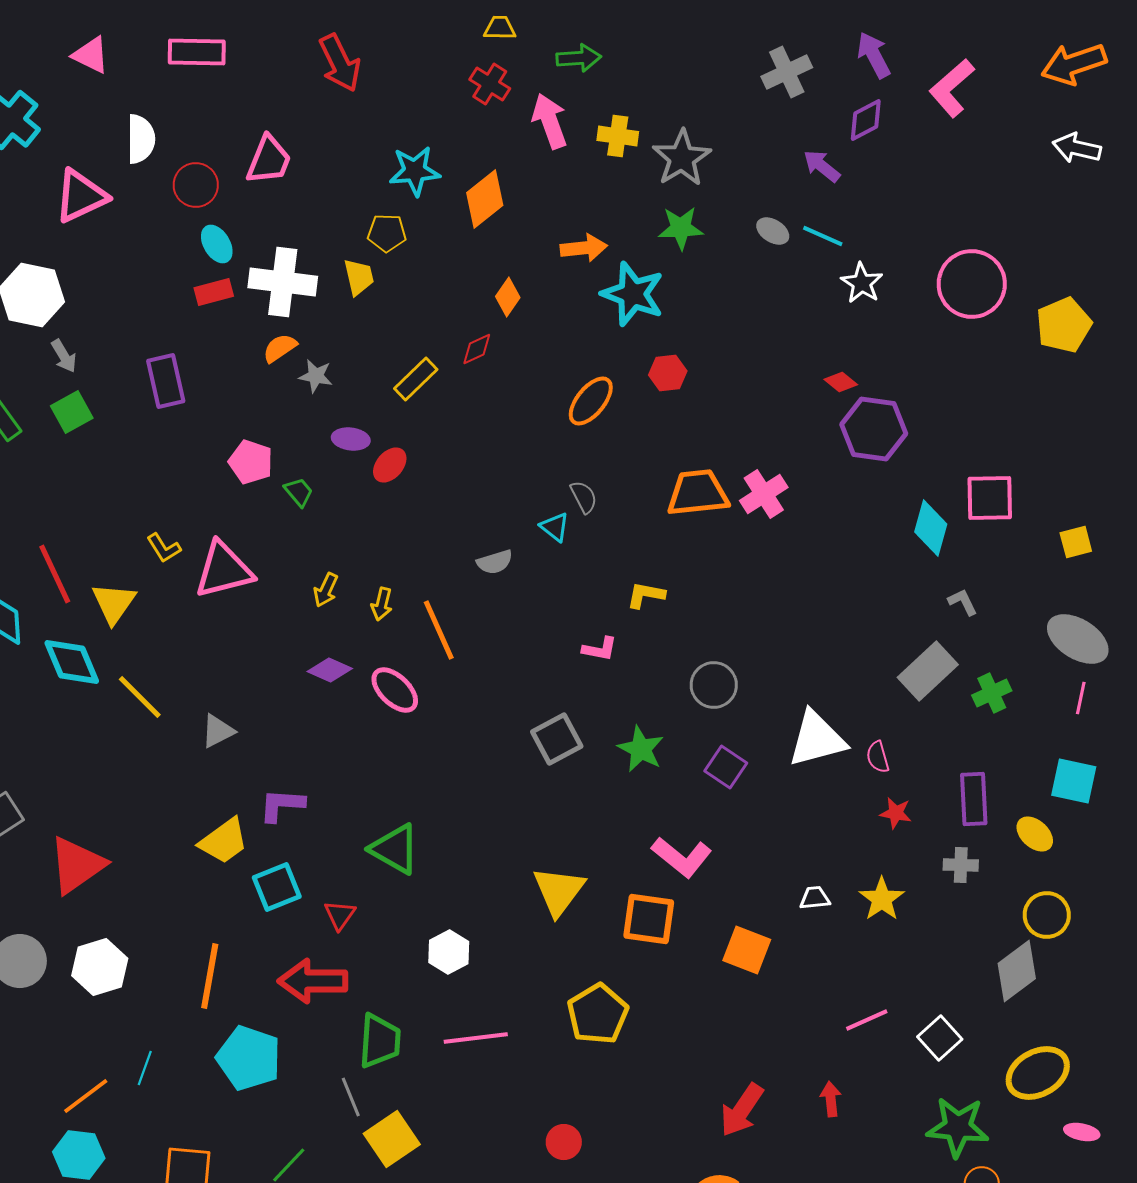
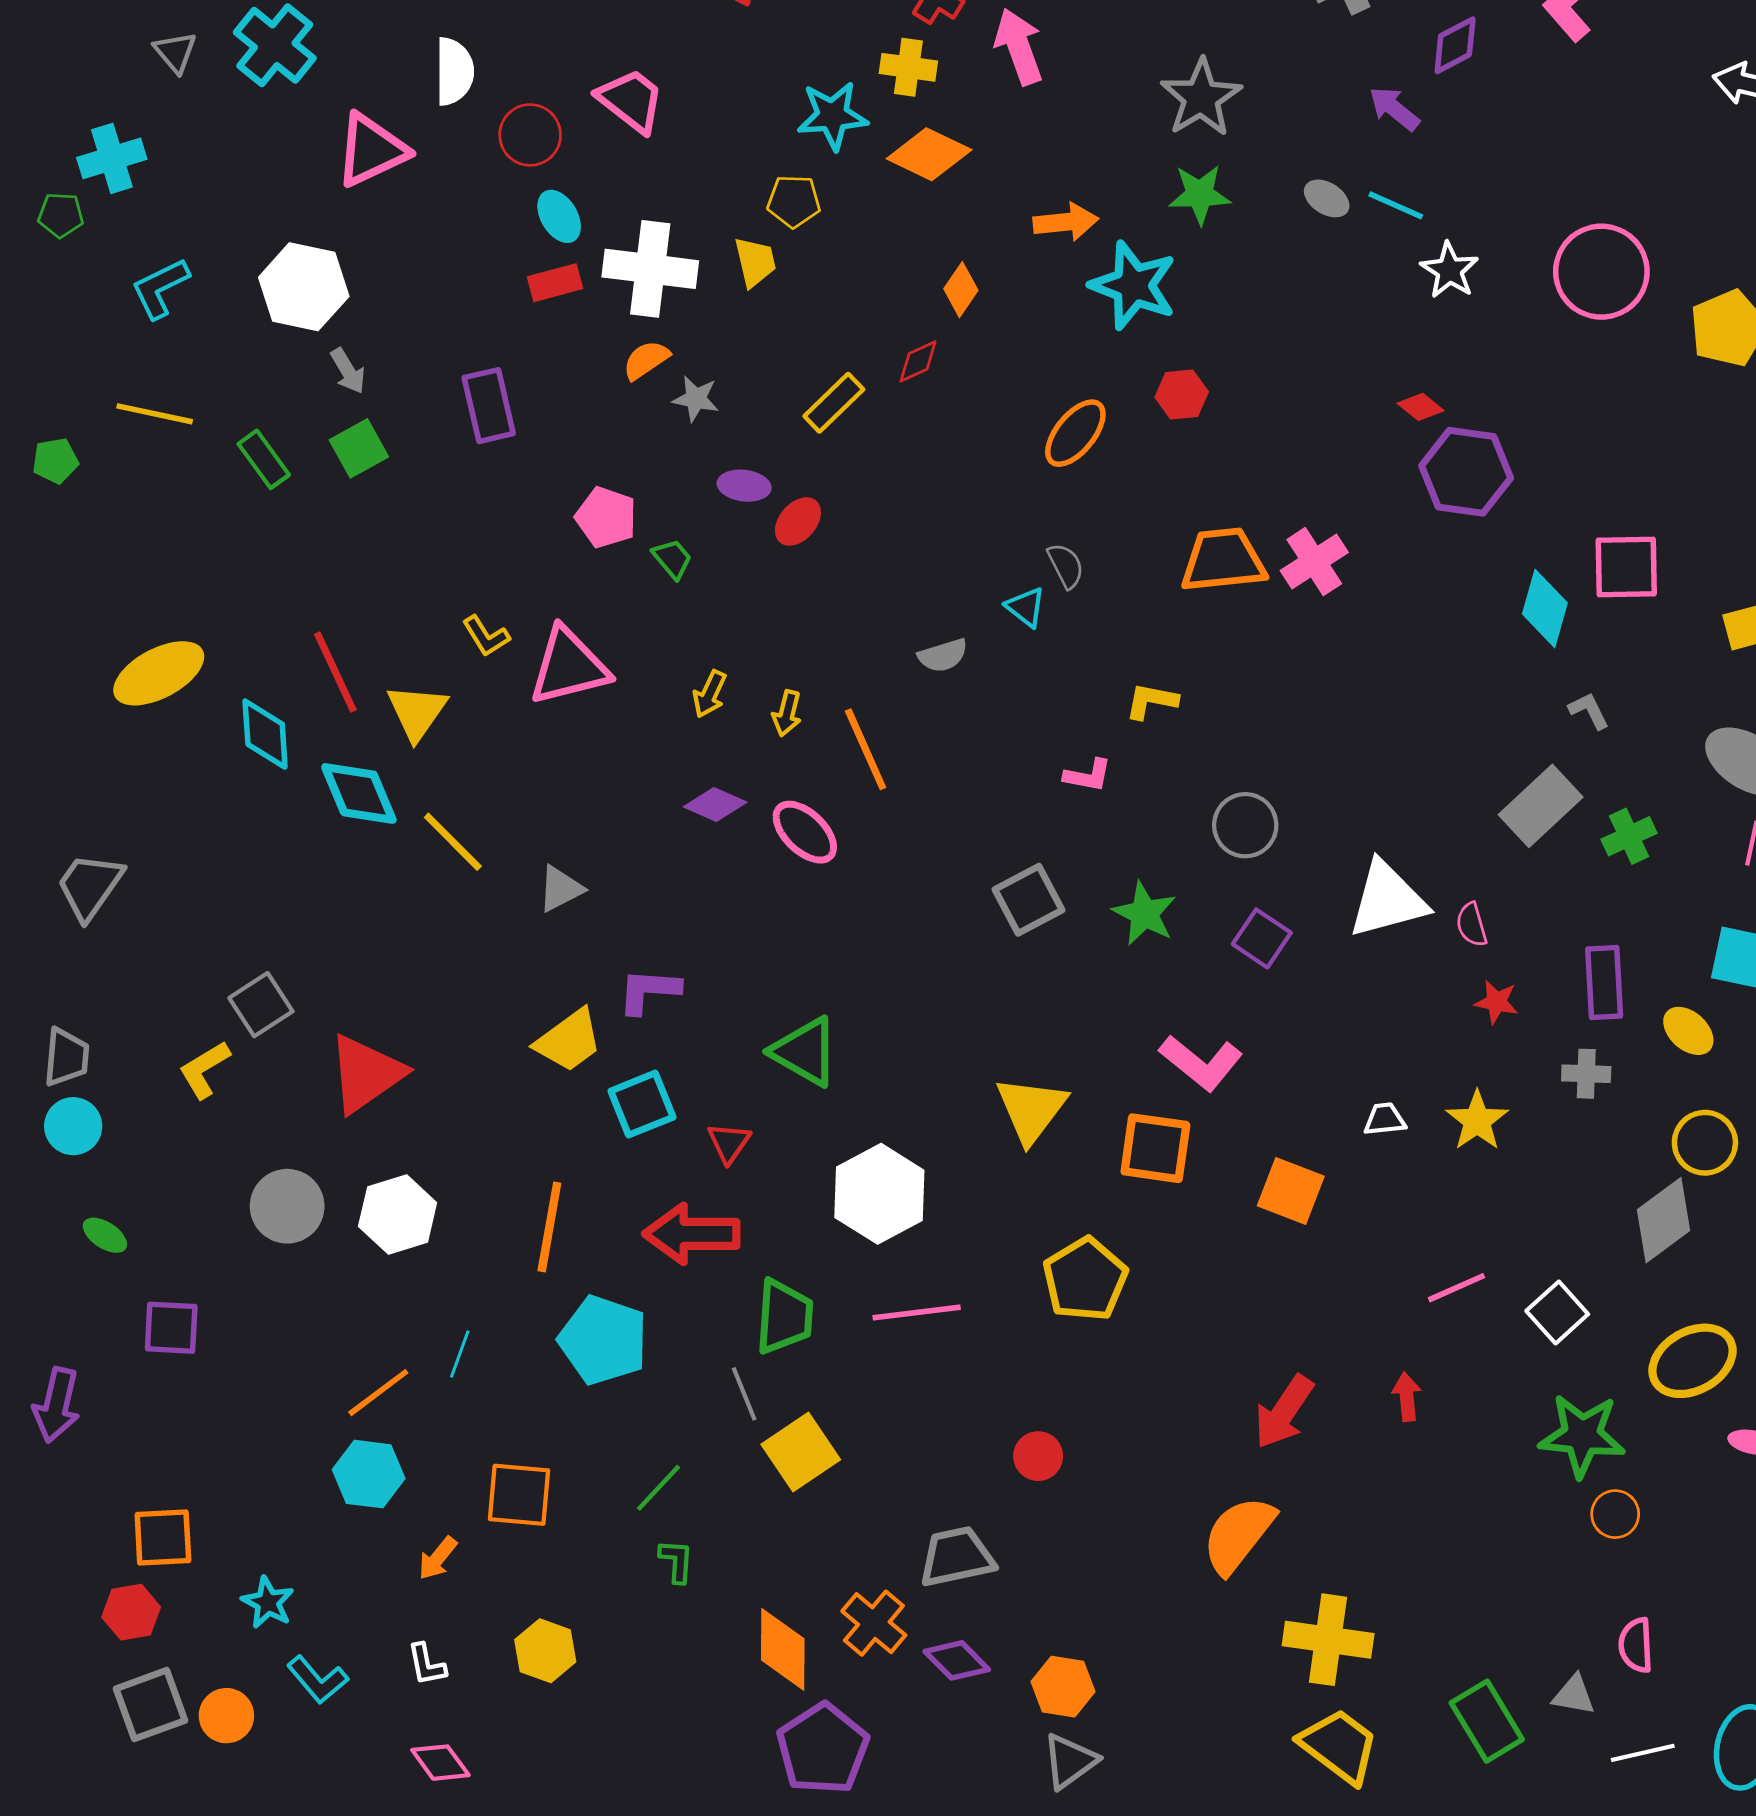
yellow cross: (618, 136) -> (908, 67), moved
pink trapezoid: (269, 160) -> (631, 100), turned -74
orange diamond: (485, 199) -> (929, 154), turned 64
white hexagon: (449, 952) -> (879, 1194), size x1.6

